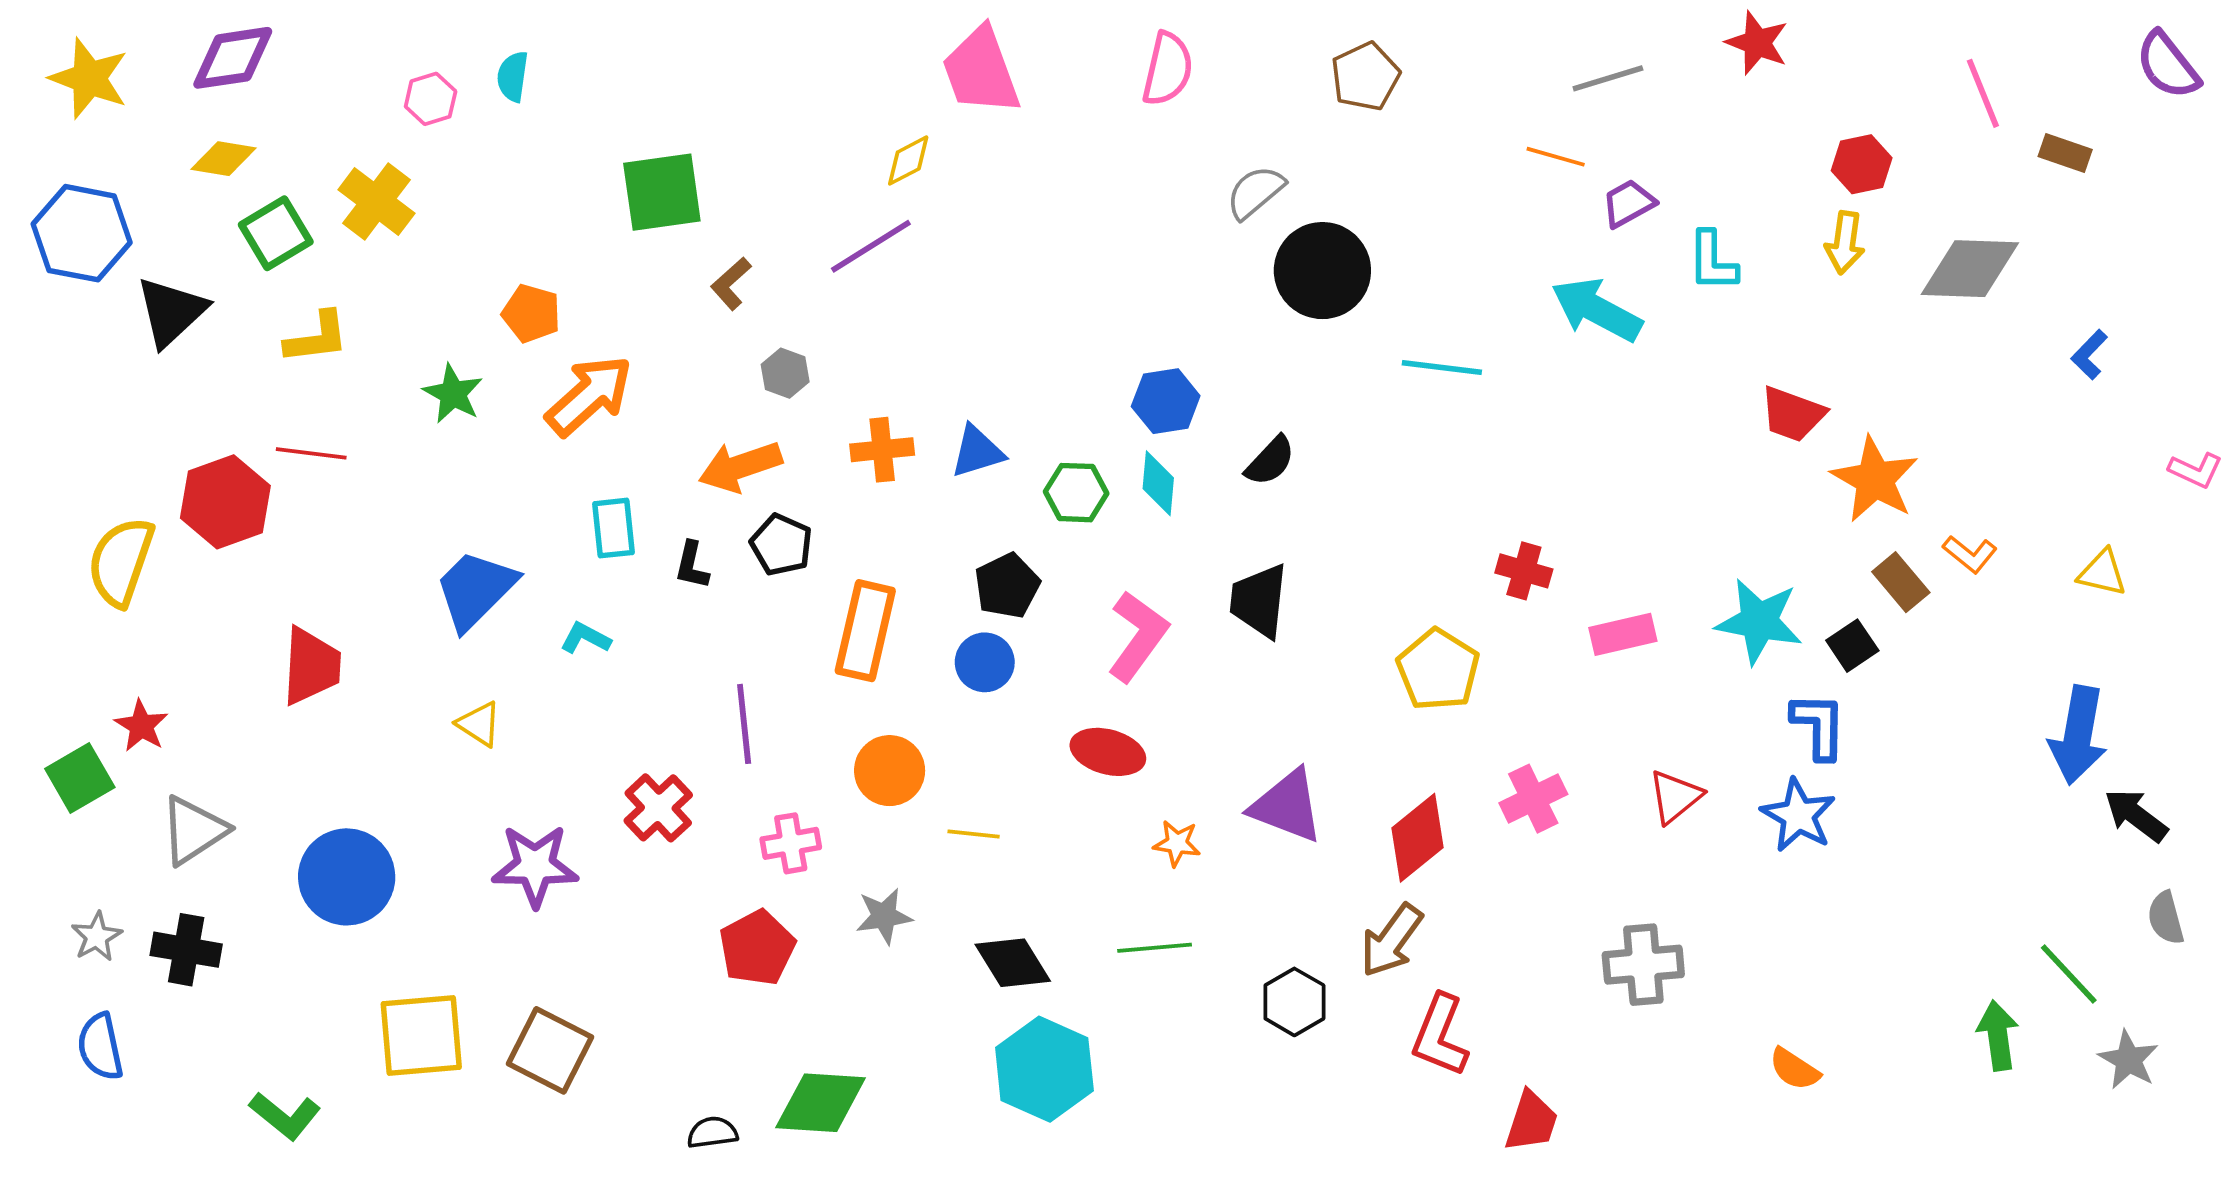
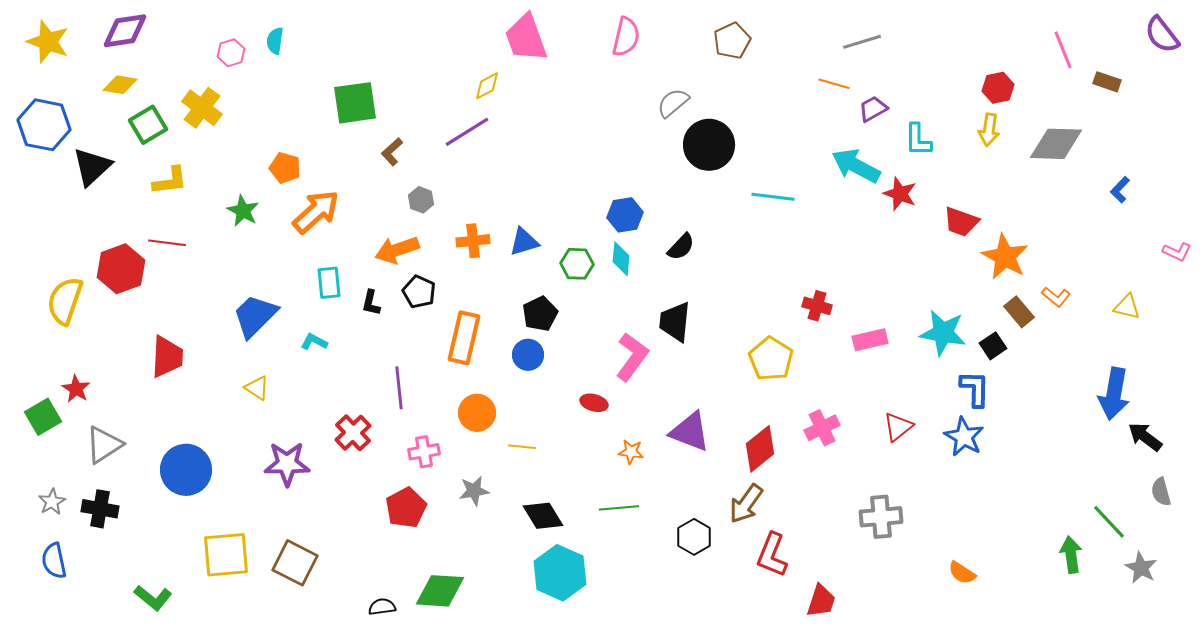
red star: (1757, 43) -> (900, 194), moved
pink L-shape: (1138, 636) -> (632, 357), moved
red ellipse: (1108, 752) -> (594, 403), size x0.7

